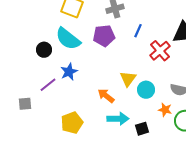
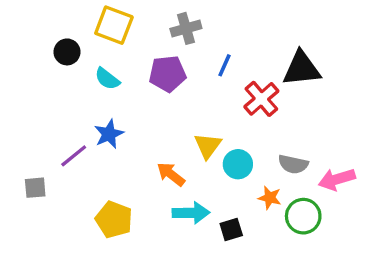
cyan semicircle: (68, 39) -> (107, 79), size x0.6
black circle: (44, 50) -> (67, 52), moved
yellow pentagon: (72, 123) -> (114, 219), turned -30

